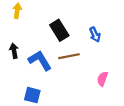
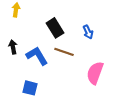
brown line: (69, 56) -> (64, 52), turned 30
pink semicircle: (102, 79) -> (95, 73), size x1.6

